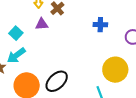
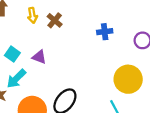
purple triangle: (42, 24) -> (39, 57), moved, turned 32

